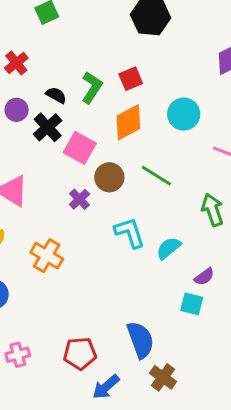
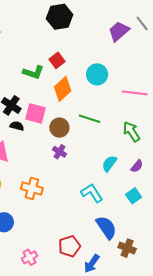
green L-shape: (92, 87) -> (33, 72), turned 90
black semicircle: (56, 95) -> (17, 126), moved
purple cross: (79, 199) -> (59, 152), moved
cyan L-shape: (130, 233) -> (92, 193), moved
purple semicircle: (204, 277) -> (137, 166), moved
cyan square: (192, 304) -> (134, 196), turned -35

